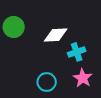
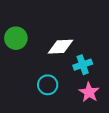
cyan circle: (47, 82) -> (48, 85), moved

